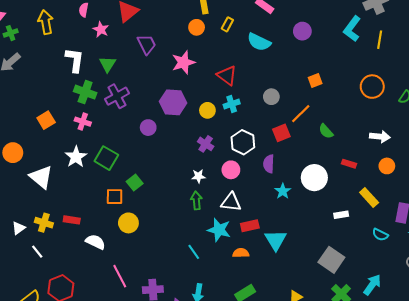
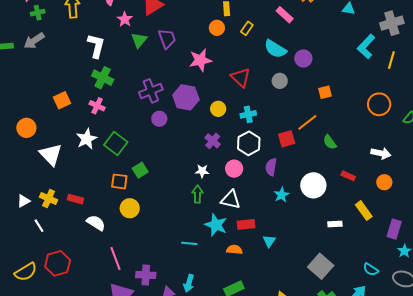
purple circle: (302, 31) -> (303, 58), moved
green triangle: (108, 64) -> (139, 40), moved
purple cross: (117, 96) -> (151, 91), moved
gray circle: (271, 97) -> (280, 81), moved
cyan cross: (232, 104) -> (248, 114), moved
cyan semicircle: (380, 235) -> (371, 269), moved
cyan triangle: (276, 240) -> (269, 241), size x0.6
cyan line: (194, 252) -> (189, 243), turned -56

